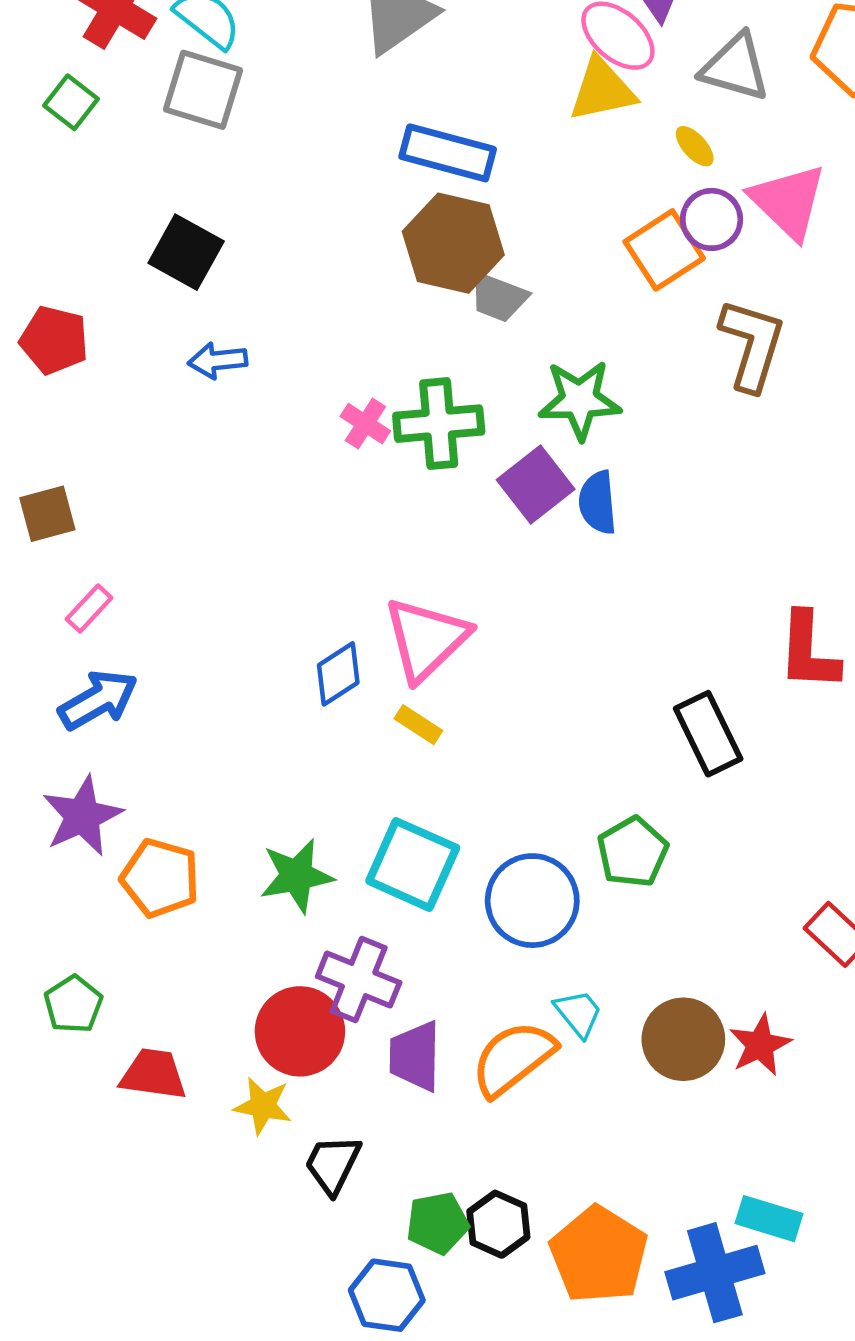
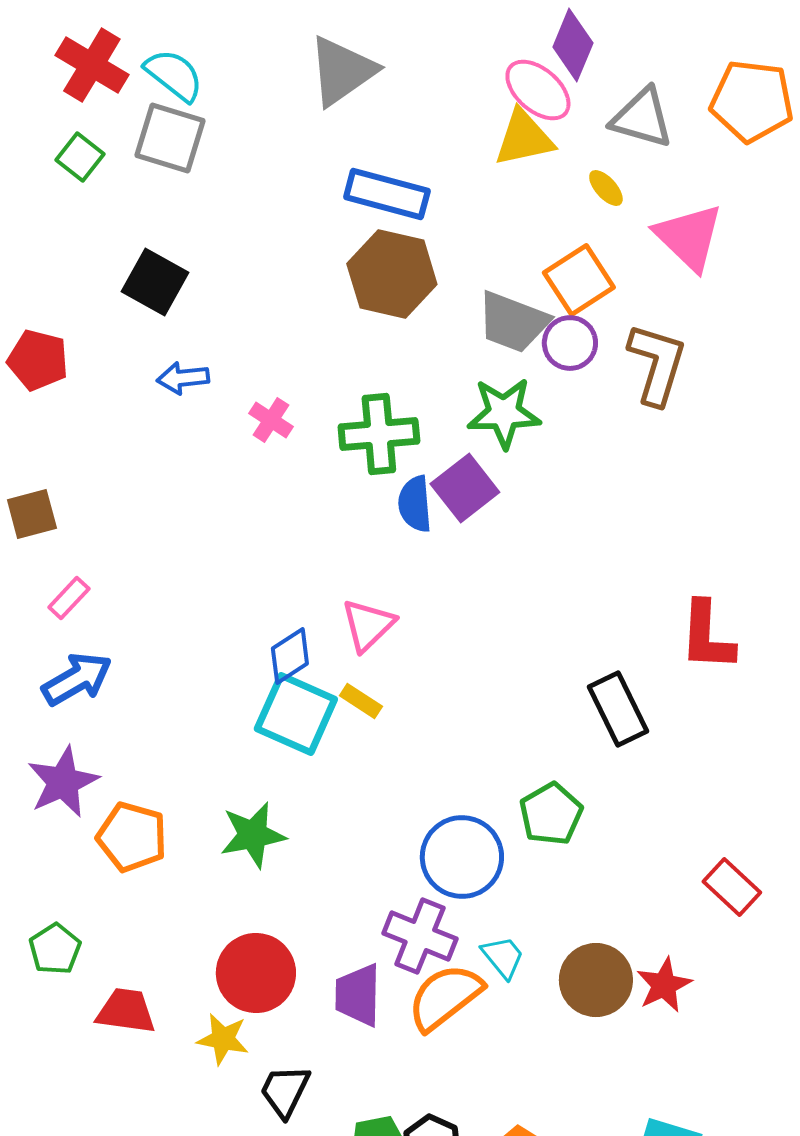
green square: (71, 102) -> (80, 157), moved
purple circle: (712, 219) -> (570, 343), moved
gray trapezoid: (498, 297) -> (513, 322), moved, size x1.4
pink cross: (365, 424) -> (271, 420), moved
blue semicircle: (598, 503) -> (415, 504), moved
pink triangle: (426, 639) -> (368, 625), size x0.7
cyan square: (413, 864) -> (296, 714), moved
purple cross: (359, 979) -> (420, 936), moved

